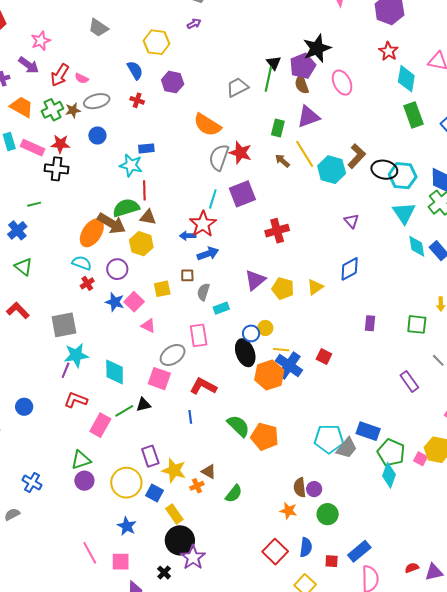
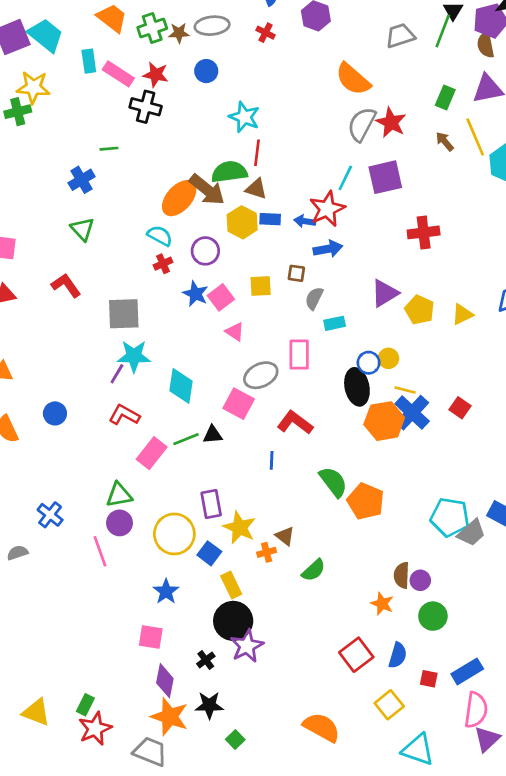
blue rectangle: (146, 148) -> (270, 219), moved
pink line: (90, 553) -> (100, 551), moved

